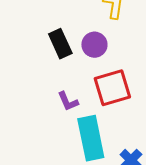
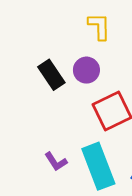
purple L-shape: (68, 101) -> (56, 162), moved

